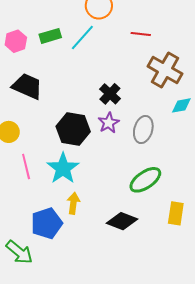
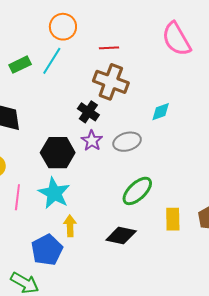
brown cross: (165, 70) -> (111, 82), moved
gray ellipse: (143, 130) -> (127, 142), turned 68
pink line: (26, 166) -> (17, 197), turned 30

